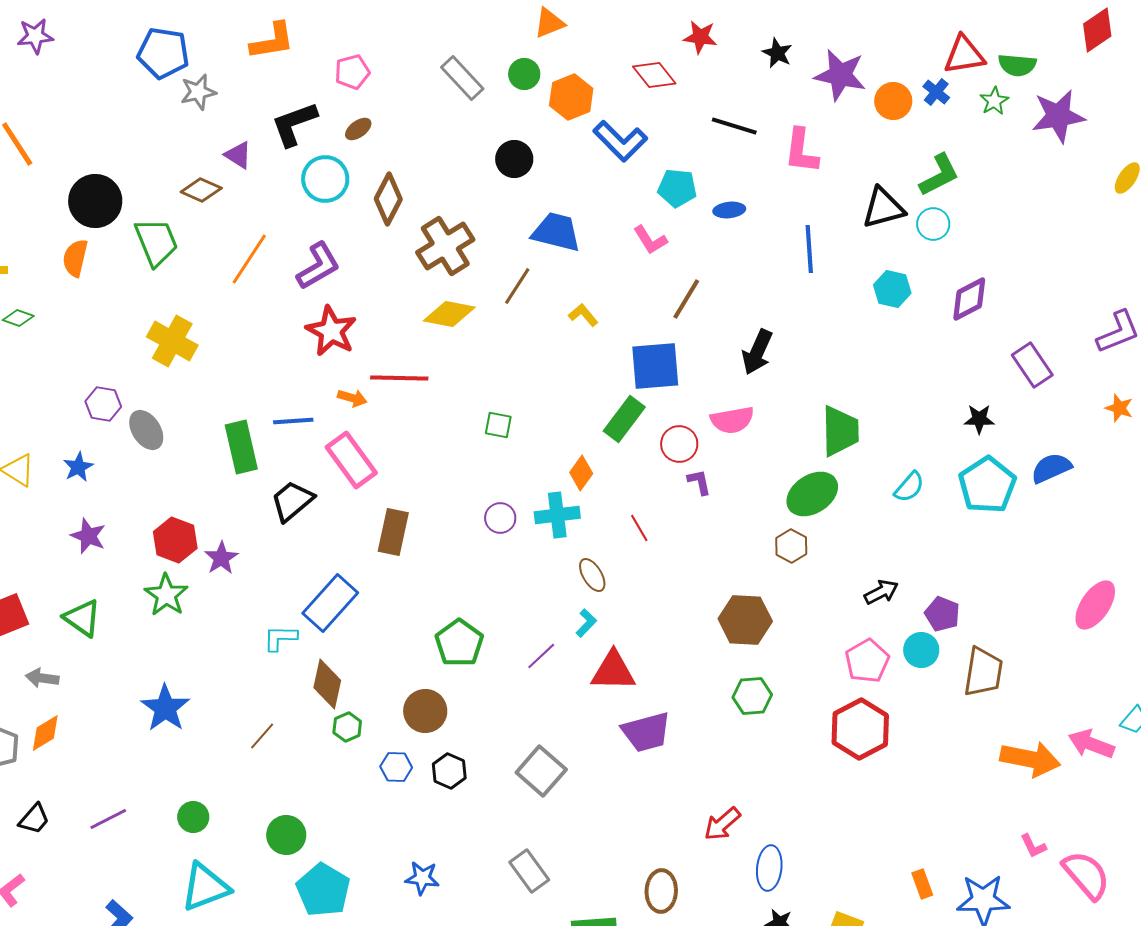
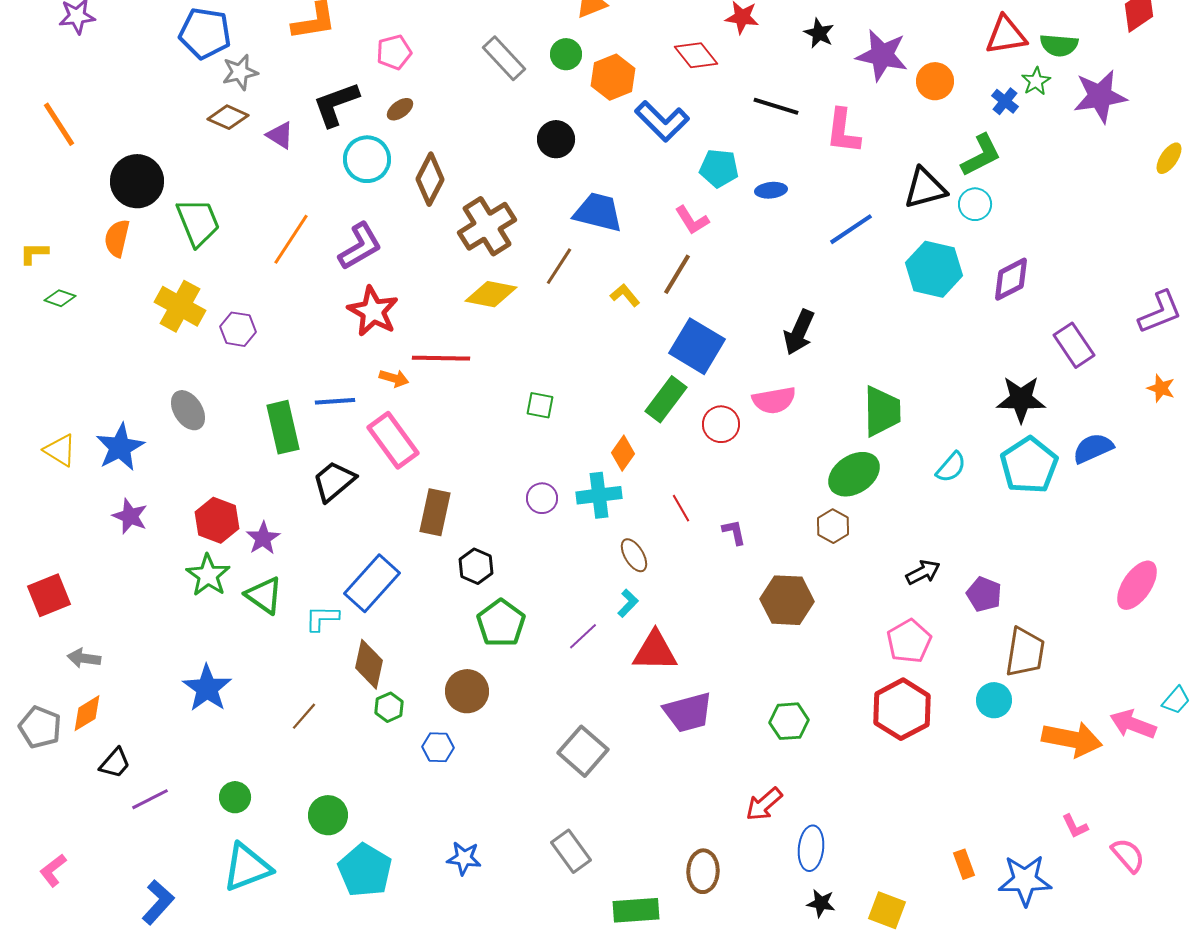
blue cross: (936, 92) -> (1005, 101), moved
brown diamond: (201, 190) -> (228, 117), moved
blue line: (809, 249) -> (851, 229), turned 60
cyan hexagon: (892, 289) -> (934, 269), size x1.5
brown line: (686, 299) -> (677, 274), moved
yellow cross: (172, 341) -> (180, 306), moved
blue square: (655, 366) -> (697, 346), turned 36
purple hexagon: (103, 404) -> (238, 329), moved
black star: (979, 419) -> (1021, 399), size x1.6
blue star: (78, 467) -> (120, 447), size x1.6
purple L-shape: (699, 482) -> (734, 532), moved
green triangle: (82, 618) -> (264, 595), moved
cyan circle: (921, 650) -> (994, 700), moved
green hexagon: (752, 696) -> (789, 721), moved
black hexagon: (449, 771) -> (476, 566), moved
black trapezoid: (34, 819) -> (115, 763), moved
pink semicircle: (1086, 875) -> (1128, 855), size x0.7

